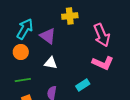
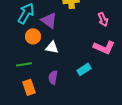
pink arrow: (102, 35) -> (103, 19), size x0.6
orange circle: (21, 52) -> (33, 36), moved

